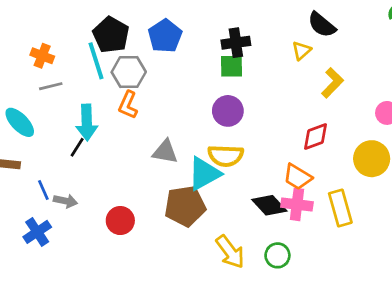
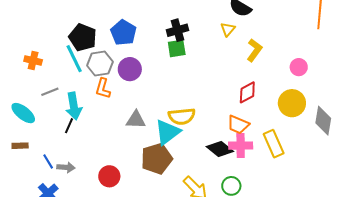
gray line: (51, 86) -> (50, 92), moved
purple circle: (228, 111) -> (130, 69), moved

